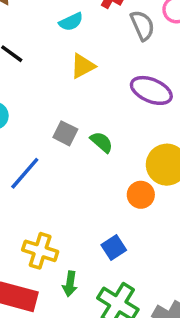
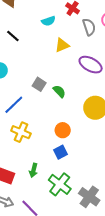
yellow triangle: (83, 66) -> (62, 45), moved
orange circle: (141, 195) -> (63, 130), moved
yellow cross: (40, 251) -> (21, 132), moved

